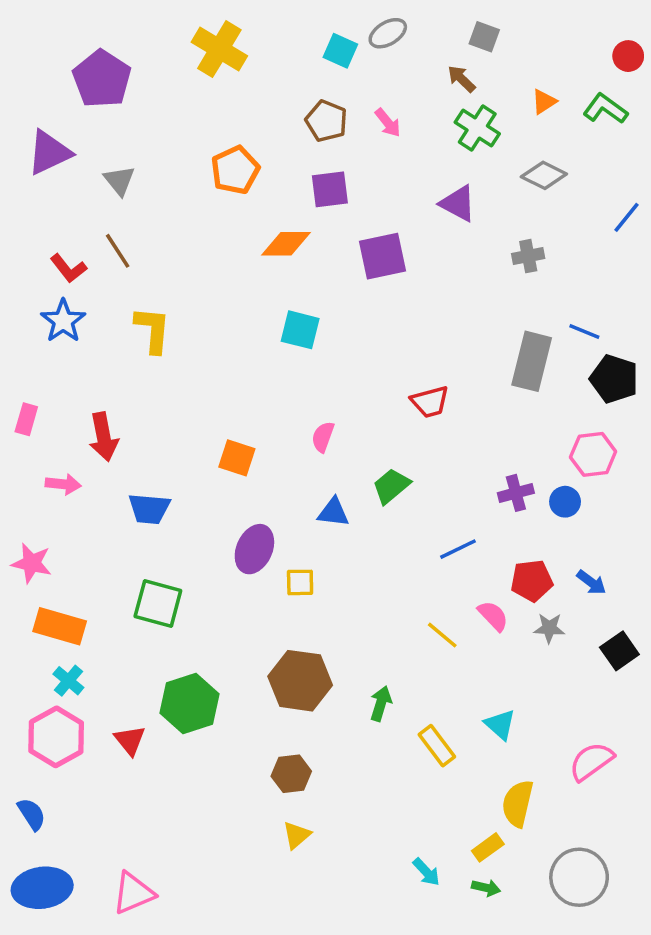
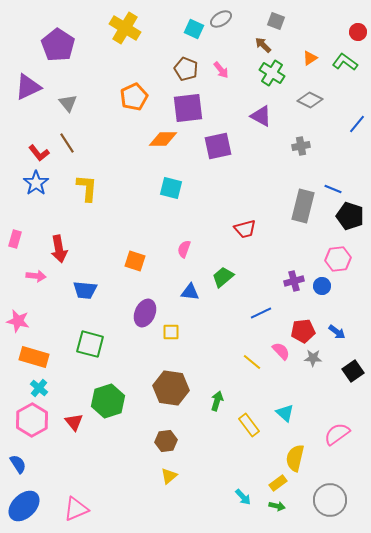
purple square: (330, 189) -> (188, 108), size x1.4
blue ellipse: (42, 888) -> (24, 506), turned -36

